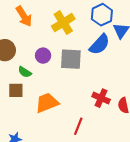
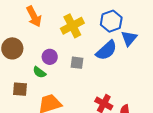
gray square: (71, 59) -> (77, 63), size x0.6
green semicircle: (25, 72) -> (39, 72), moved

